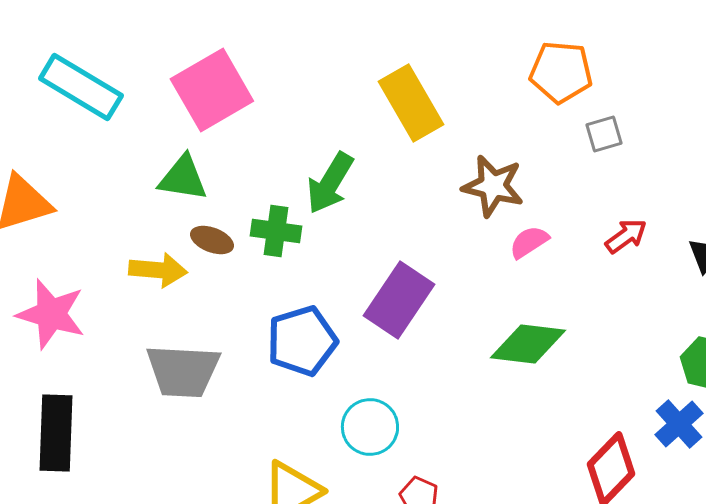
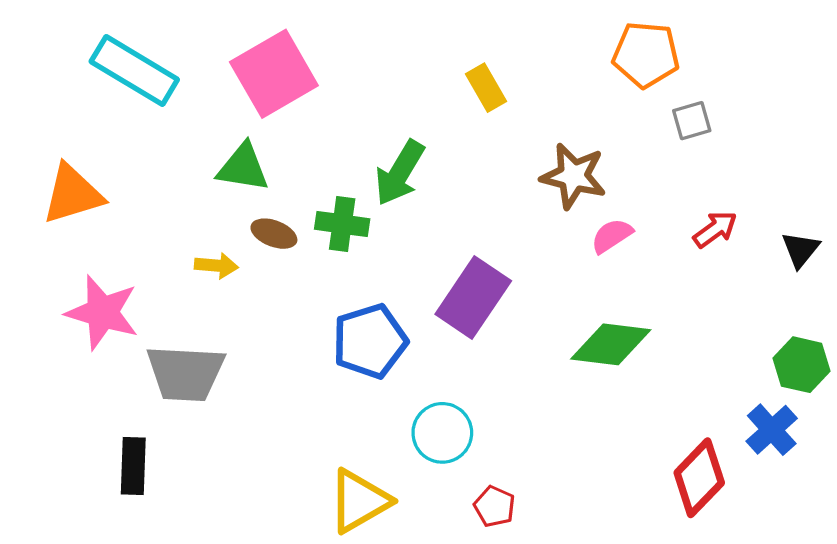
yellow rectangle: (411, 103) -> (486, 88), size x0.6
yellow arrow: (158, 270) -> (216, 266), size x0.7
gray trapezoid: (183, 371) -> (185, 373), moved
black rectangle: (56, 433) -> (133, 466), moved, size x0.7

